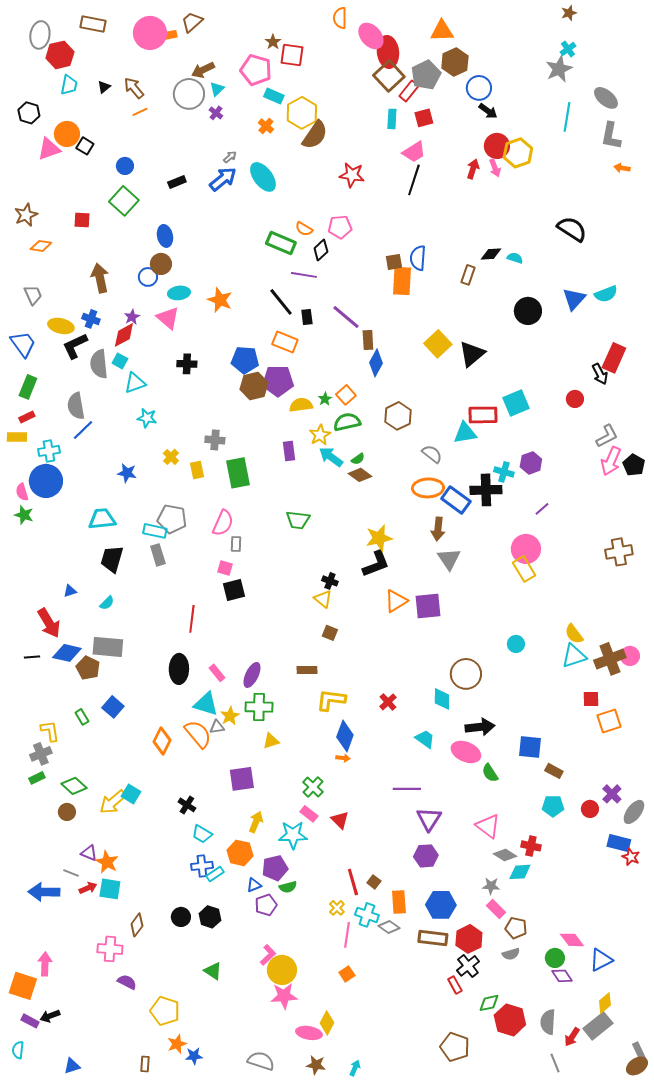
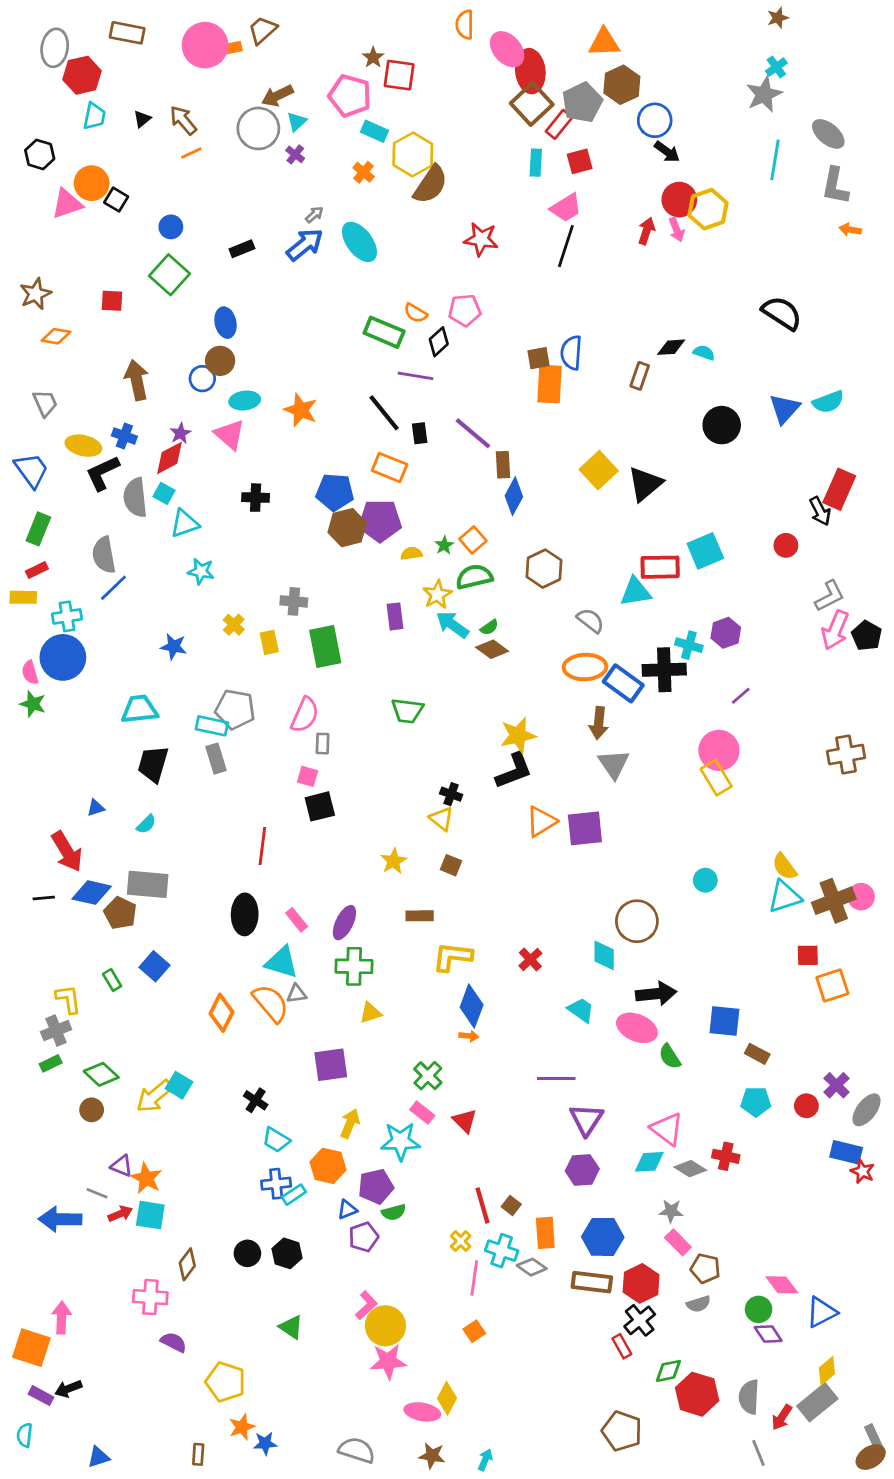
yellow semicircle: (301, 405) -> (411, 554), size x0.7
yellow star: (230, 716) -> (394, 861), moved
cyan diamond: (520, 872) -> (649, 1162), moved

